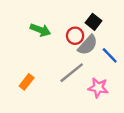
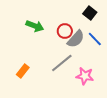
black square: (94, 22) -> (90, 13), moved
blue line: (110, 55) -> (95, 39), moved

